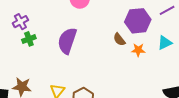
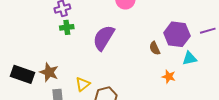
cyan triangle: (165, 43) -> (190, 58), moved
orange star: (138, 50) -> (169, 77), moved

